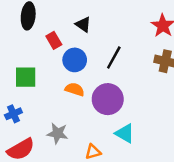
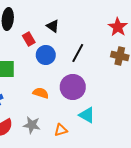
orange semicircle: (75, 89) -> (41, 93), moved
gray star: (58, 133) -> (32, 125), moved

